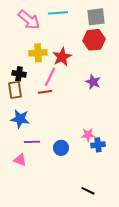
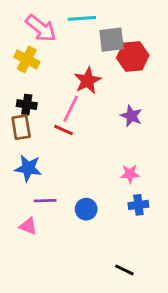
gray square: (96, 17) -> (112, 40), moved
yellow cross: (38, 53) -> (27, 59), moved, turned 30
red line: (45, 92) -> (64, 130), turned 32
pink star: (88, 135) -> (130, 174), moved

